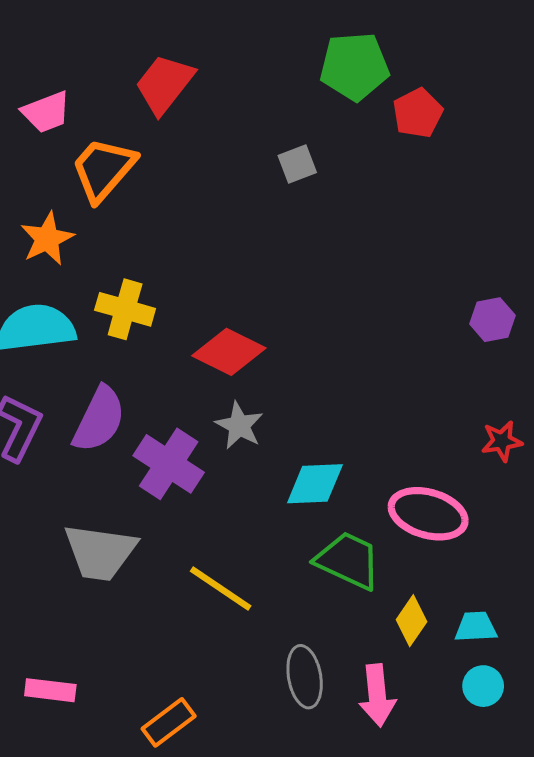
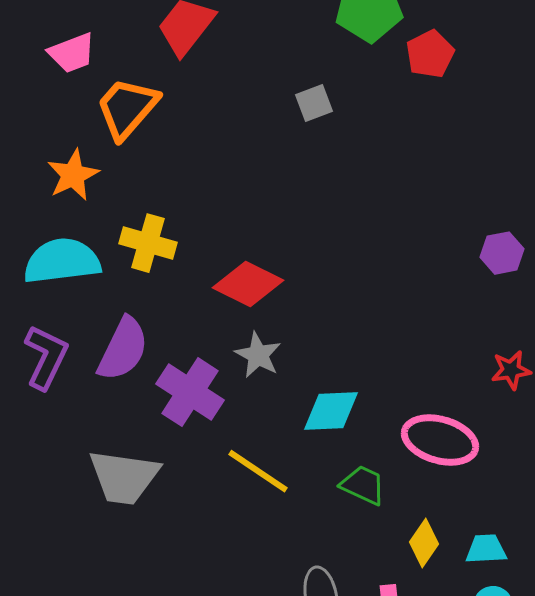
green trapezoid: (348, 560) -> (363, 485), size x0.7
yellow line: (221, 588) -> (258, 471), moved

